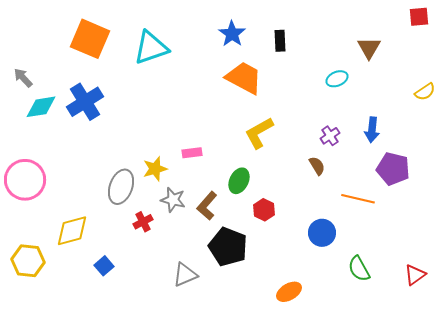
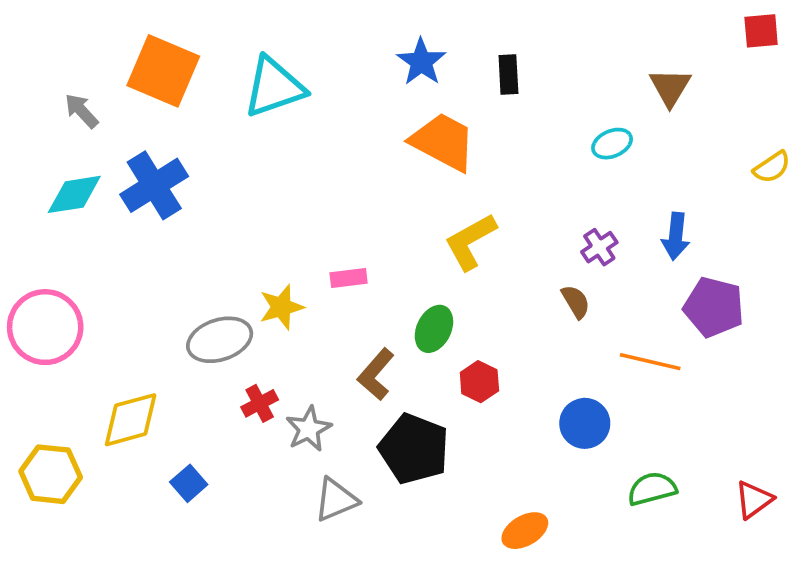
gray arrow: (23, 78) -> (81, 111), moved
gray ellipse: (121, 187) -> (220, 340), turned 52
gray star: (173, 200) -> (309, 429), moved, turned 30
green semicircle: (359, 269) -> (652, 489), turned 104

